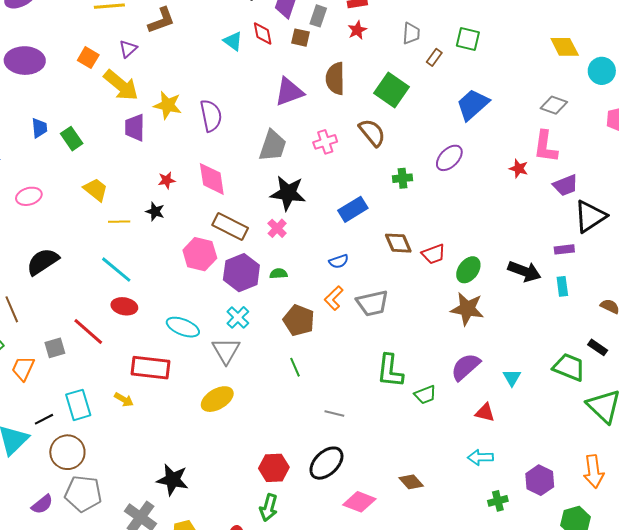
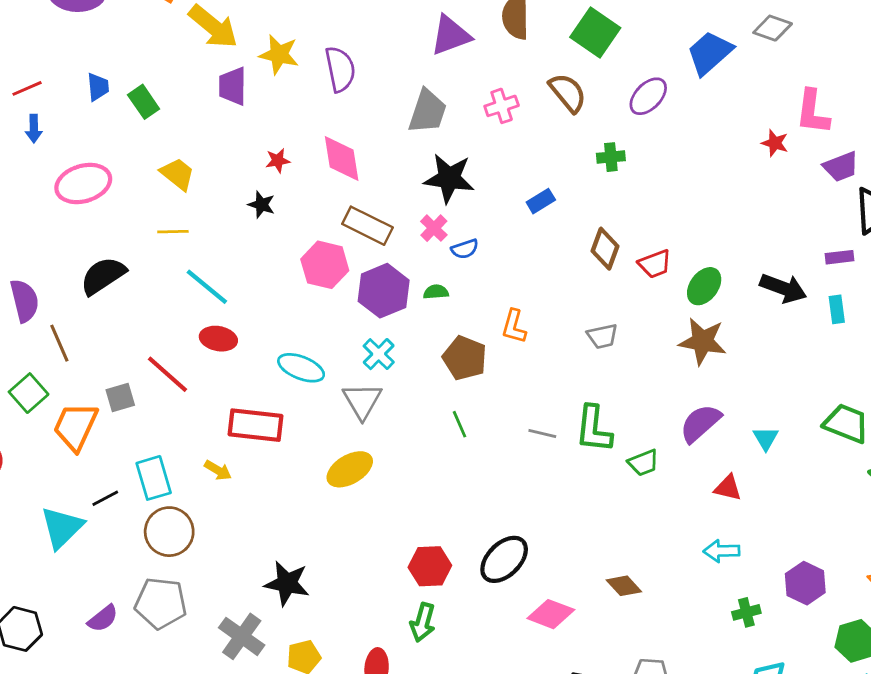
gray diamond: (554, 105) -> (773, 28), moved
purple ellipse: (449, 158) -> (648, 96), moved
pink ellipse: (29, 196) -> (83, 183), size x1.5
blue rectangle: (353, 209) -> (541, 201), size x0.7
yellow line: (119, 222) -> (173, 232), moved
brown diamond: (398, 243) -> (605, 249), turned 44
blue semicircle: (339, 261) -> (465, 249), moved
orange L-shape: (334, 298) -> (514, 326), turned -30
gray trapezoid: (372, 303) -> (602, 336), moved, size x0.7
orange trapezoid: (23, 368) -> (75, 426), size x1.4
gray line: (334, 414) -> (542, 433), moved
brown circle: (67, 452) -> (169, 532), moved

